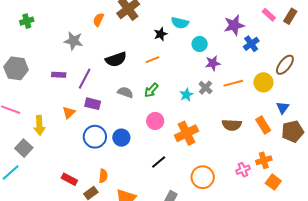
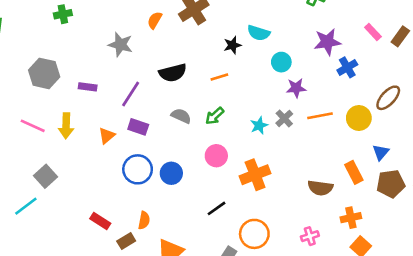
purple rectangle: (59, 75) -> (88, 87), moved
yellow arrow: (39, 125) -> (66, 126), moved
brown semicircle: (232, 125) -> (320, 188), moved
pink cross: (243, 170) -> (310, 236), moved
orange circle: (203, 177) -> (254, 234), moved

